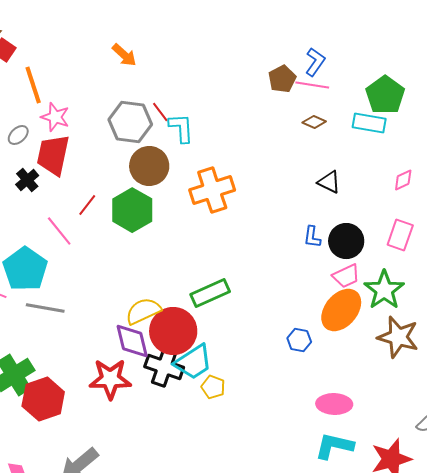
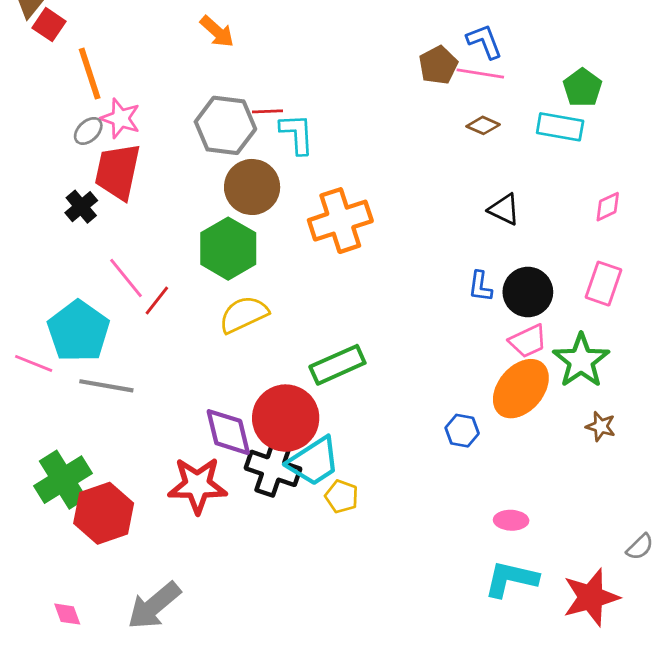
blue L-shape: (315, 62) -> (484, 41), turned -56
green pentagon: (385, 95) -> (582, 88), size x0.7
red line: (160, 112) -> (267, 111), turned -55
gray ellipse: (18, 135) -> (88, 131), moved
red line: (87, 205) -> (157, 300), moved
yellow semicircle: (143, 311) -> (244, 314), moved
brown star: (398, 337) -> (601, 426), size x0.5
pink ellipse: (334, 404) -> (511, 520), size x0.7

